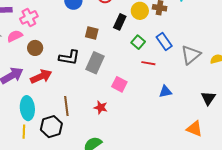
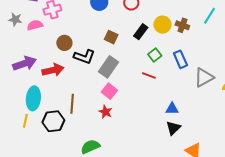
brown circle: (35, 48) -> (64, 43), moved
red line: (148, 63) -> (149, 76), moved
pink square: (119, 84) -> (109, 91), moved
black triangle: (208, 98) -> (173, 128), moved

